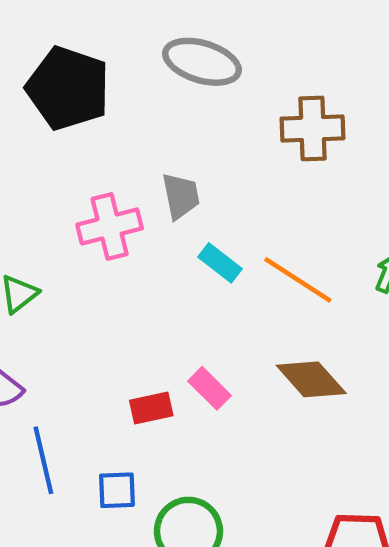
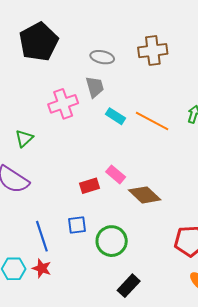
gray ellipse: (202, 62) -> (102, 57), moved, size x0.7
black pentagon: (68, 88) -> (39, 42), turned 30
brown diamond: (311, 379) -> (145, 195), moved
blue line: (43, 460) -> (42, 236), moved

